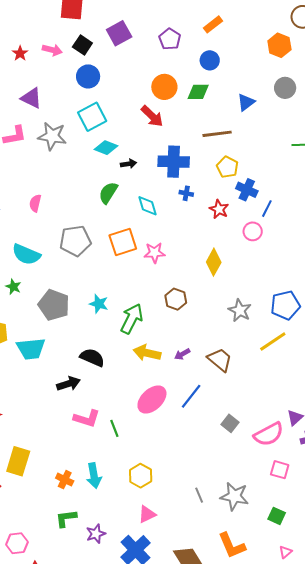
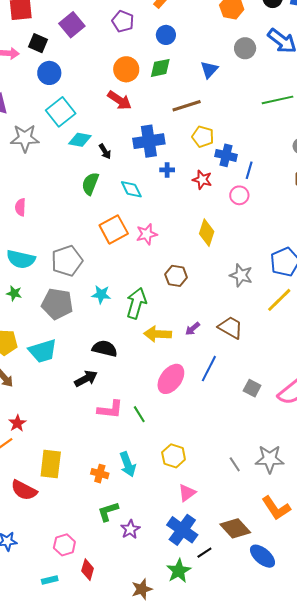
black arrow: (129, 164) -> (105, 151), turned 77
gray pentagon: (75, 241) -> (67, 261), moved
purple star: (96, 534) -> (130, 529), moved

